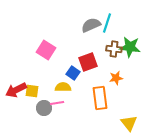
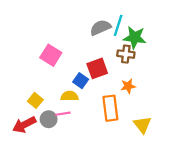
green star: (130, 47) -> (135, 38), moved
red arrow: (16, 90) -> (24, 125), moved
yellow square: (32, 91) -> (35, 100), turned 32
yellow triangle: (129, 123) -> (142, 125), moved

